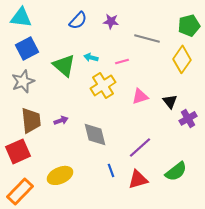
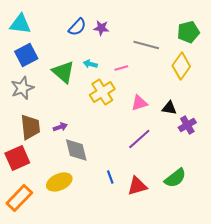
purple star: (111, 21) -> (101, 28), moved
black triangle: (170, 101) -> (169, 108), turned -42
gray diamond: (95, 134) -> (76, 150), moved
purple line: (140, 147) -> (139, 139), moved

